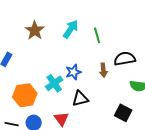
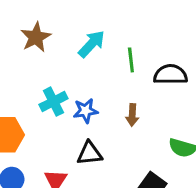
black semicircle: (125, 59) -> (170, 75), moved
cyan cross: (54, 83) -> (53, 102), moved

